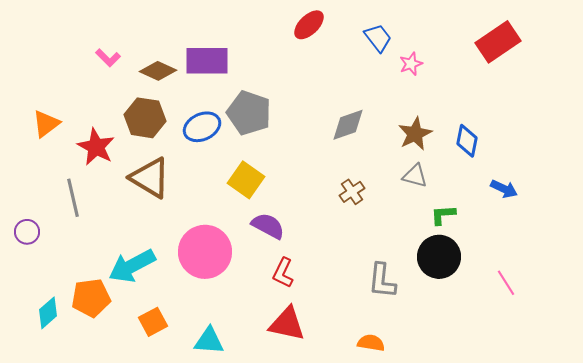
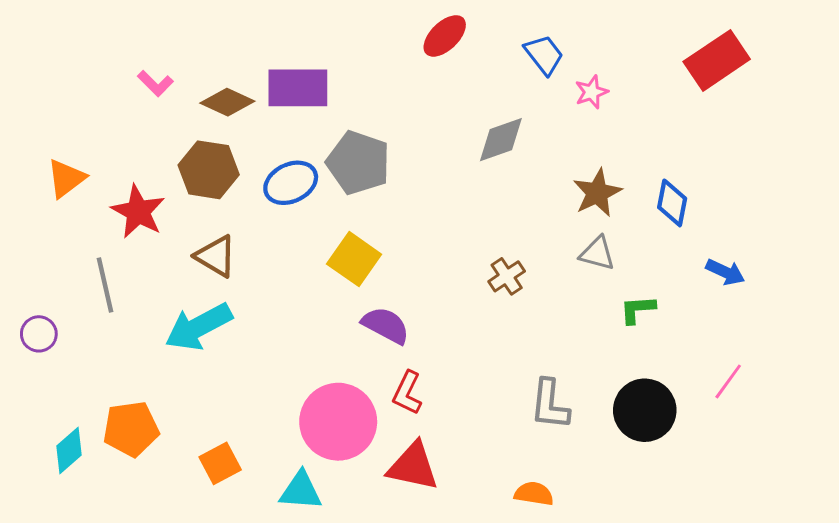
gray diamond: (348, 125) -> (501, 140), moved
brown triangle: (150, 178) -> (216, 256), size x0.7
pink circle: (205, 252) -> (338, 422), moved
black circle: (439, 257) -> (645, 410), moved
cyan arrow: (132, 266) -> (199, 327), moved
pink line: (506, 283) -> (728, 381), moved, turned 68

